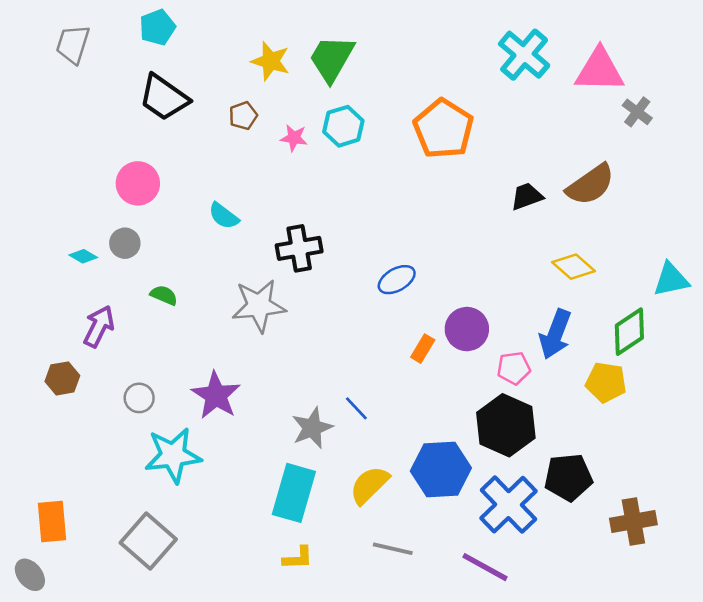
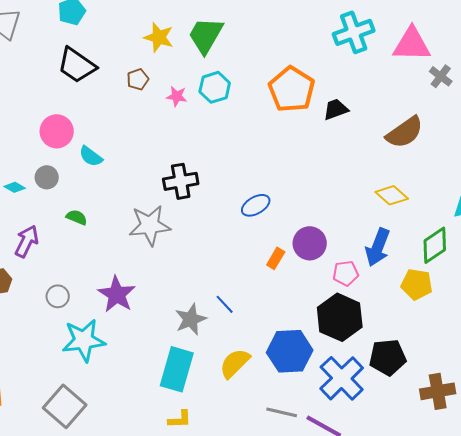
cyan cross: (524, 55) -> (354, 32), turned 30
black trapezoid: (527, 196) -> (336, 109), moved
cyan semicircle: (224, 216) -> (91, 156), moved
gray line: (393, 549) -> (282, 412), moved

